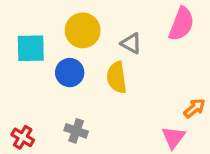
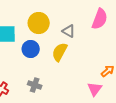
yellow semicircle: (117, 77) -> (60, 52), turned 36

